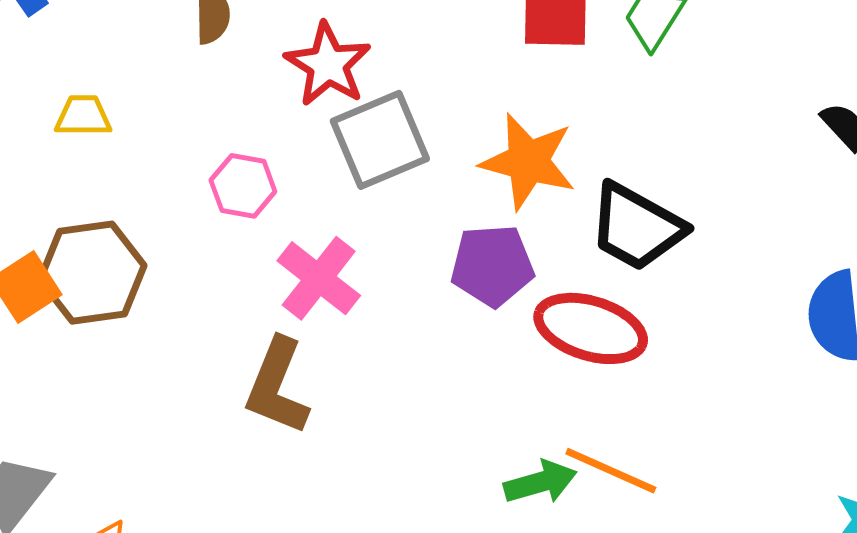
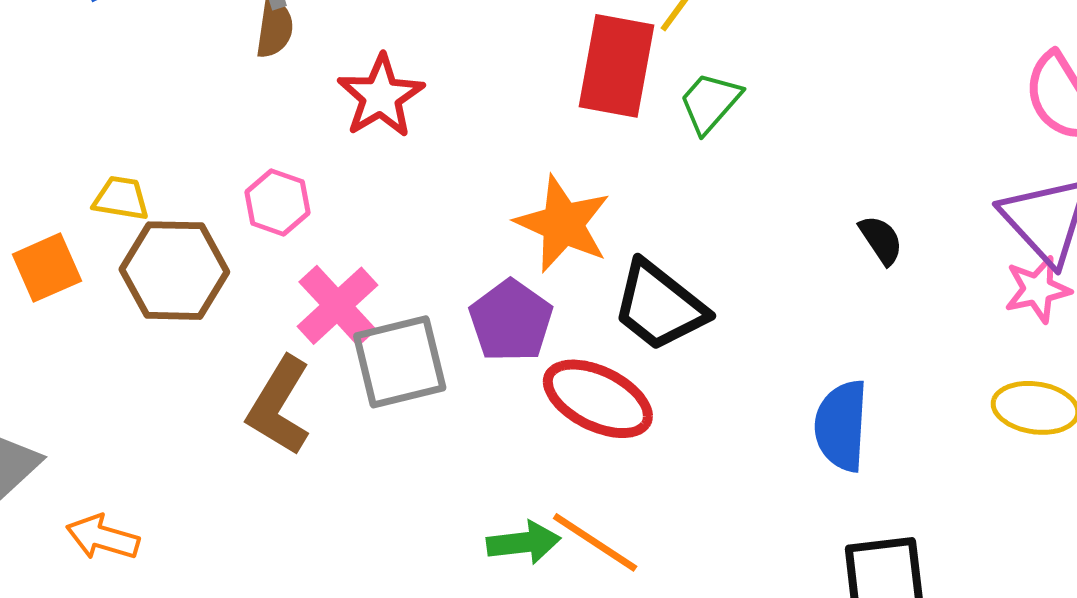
yellow trapezoid: (83, 116) -> (121, 198), moved
gray square: (380, 140) -> (400, 362), moved
purple pentagon: (492, 265) -> (511, 321), turned 30
brown hexagon: (92, 273) -> (174, 271), moved

